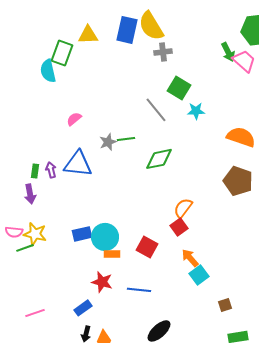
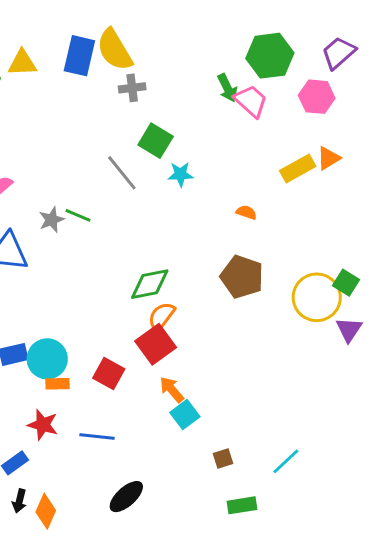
orange semicircle: (241, 137) -> (246, 212), size x0.5
green line: (126, 139) -> (78, 215), turned 30
green diamond: (159, 159) -> (150, 284), moved
red square: (179, 227) -> (156, 344), size x1.5

